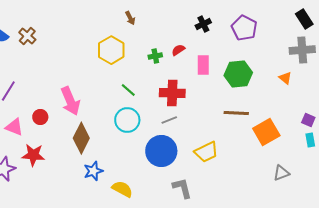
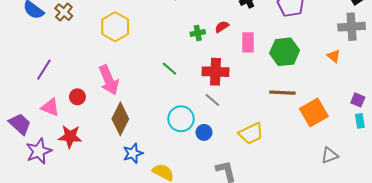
yellow hexagon: (111, 50) -> (115, 27), moved
cyan circle: (127, 120) -> (181, 119), moved
gray line: (169, 120) -> (212, 100), turned 63
blue circle: (161, 151) -> (204, 132), size x0.5

